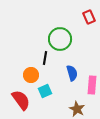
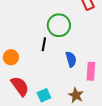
orange circle: (31, 75) -> (11, 57), moved
cyan square: (45, 91) -> (44, 95), moved

